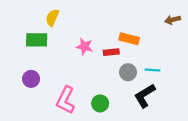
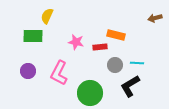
pink L-shape: (66, 100) -> (59, 73), moved
green circle: (100, 103) -> (90, 93), size x1.6

